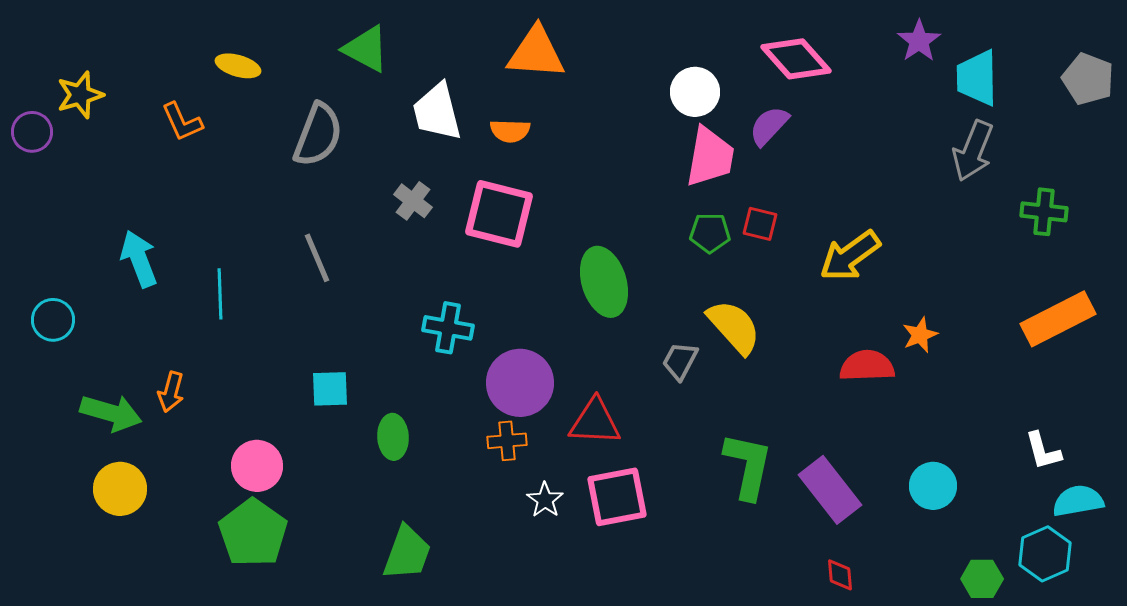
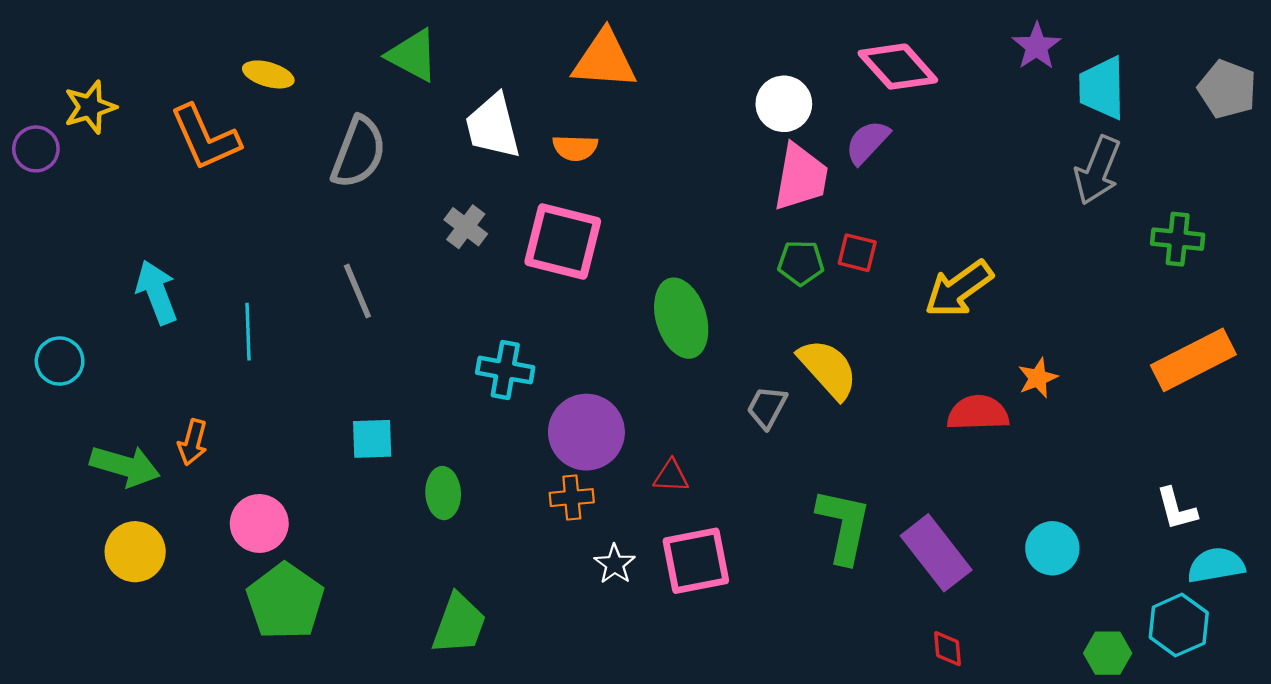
orange L-shape: (182, 122) -> (205, 138), size x1.5
red triangle: (595, 422) -> (671, 476), size x0.6
pink circle: (257, 466) -> (259, 523), moved

